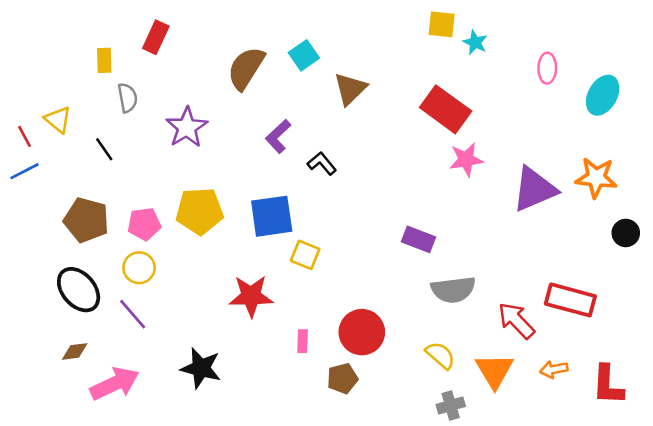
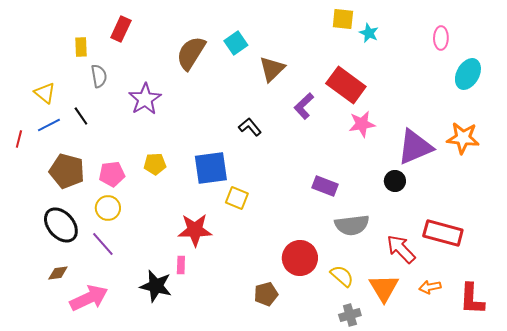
pink ellipse: (547, 68) -> (441, 38), moved
red line: (24, 136) -> (19, 139), moved, turned 42
purple L-shape: (278, 136) -> (304, 106), moved
blue line: (24, 171) -> (49, 125), moved
yellow pentagon: (200, 211) -> (155, 164), size x0.6
black circle: (626, 233) -> (395, 181), moved
red circle: (362, 332) -> (300, 258), moved
pink rectangle: (303, 341) -> (181, 265), moved

